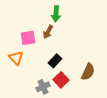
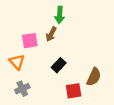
red square: (61, 80) -> (74, 91), moved, turned 35
gray cross: (43, 87) -> (22, 89), moved

